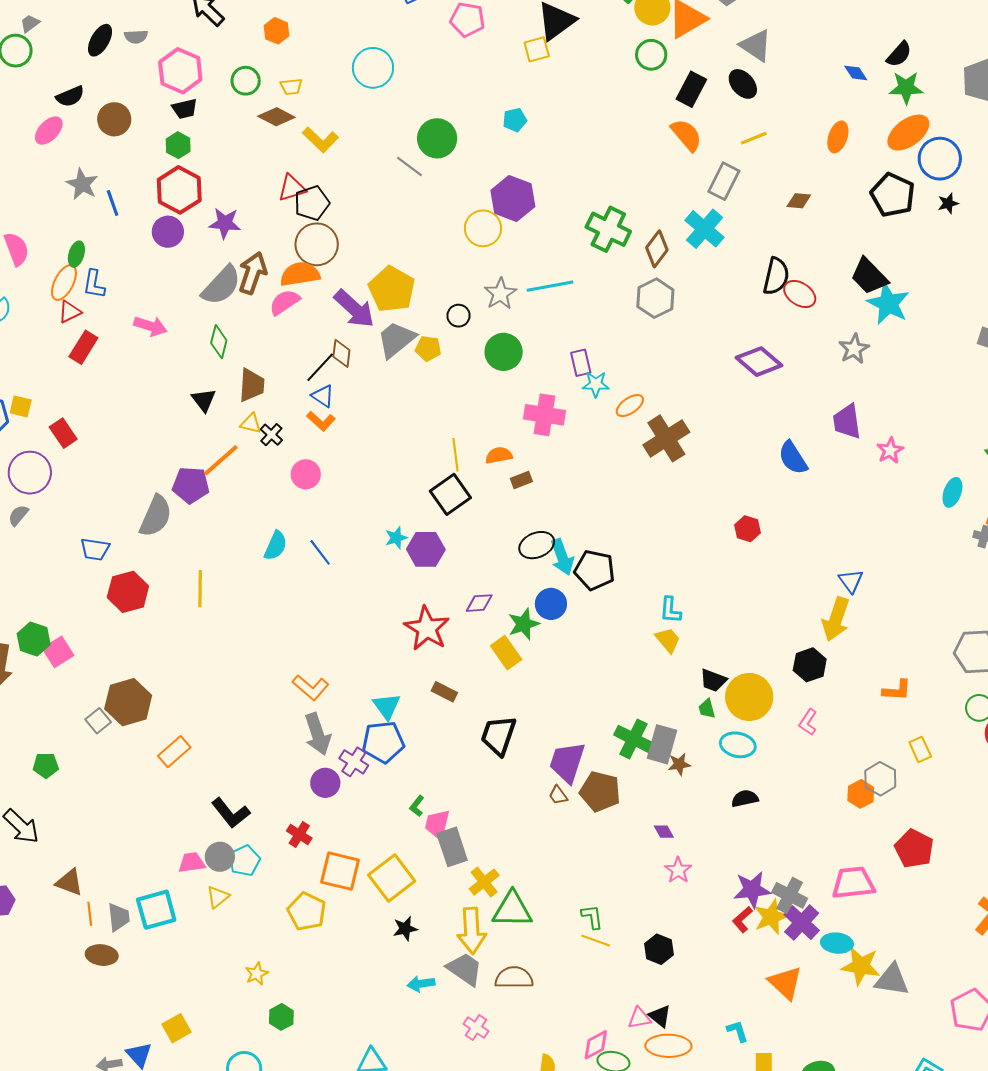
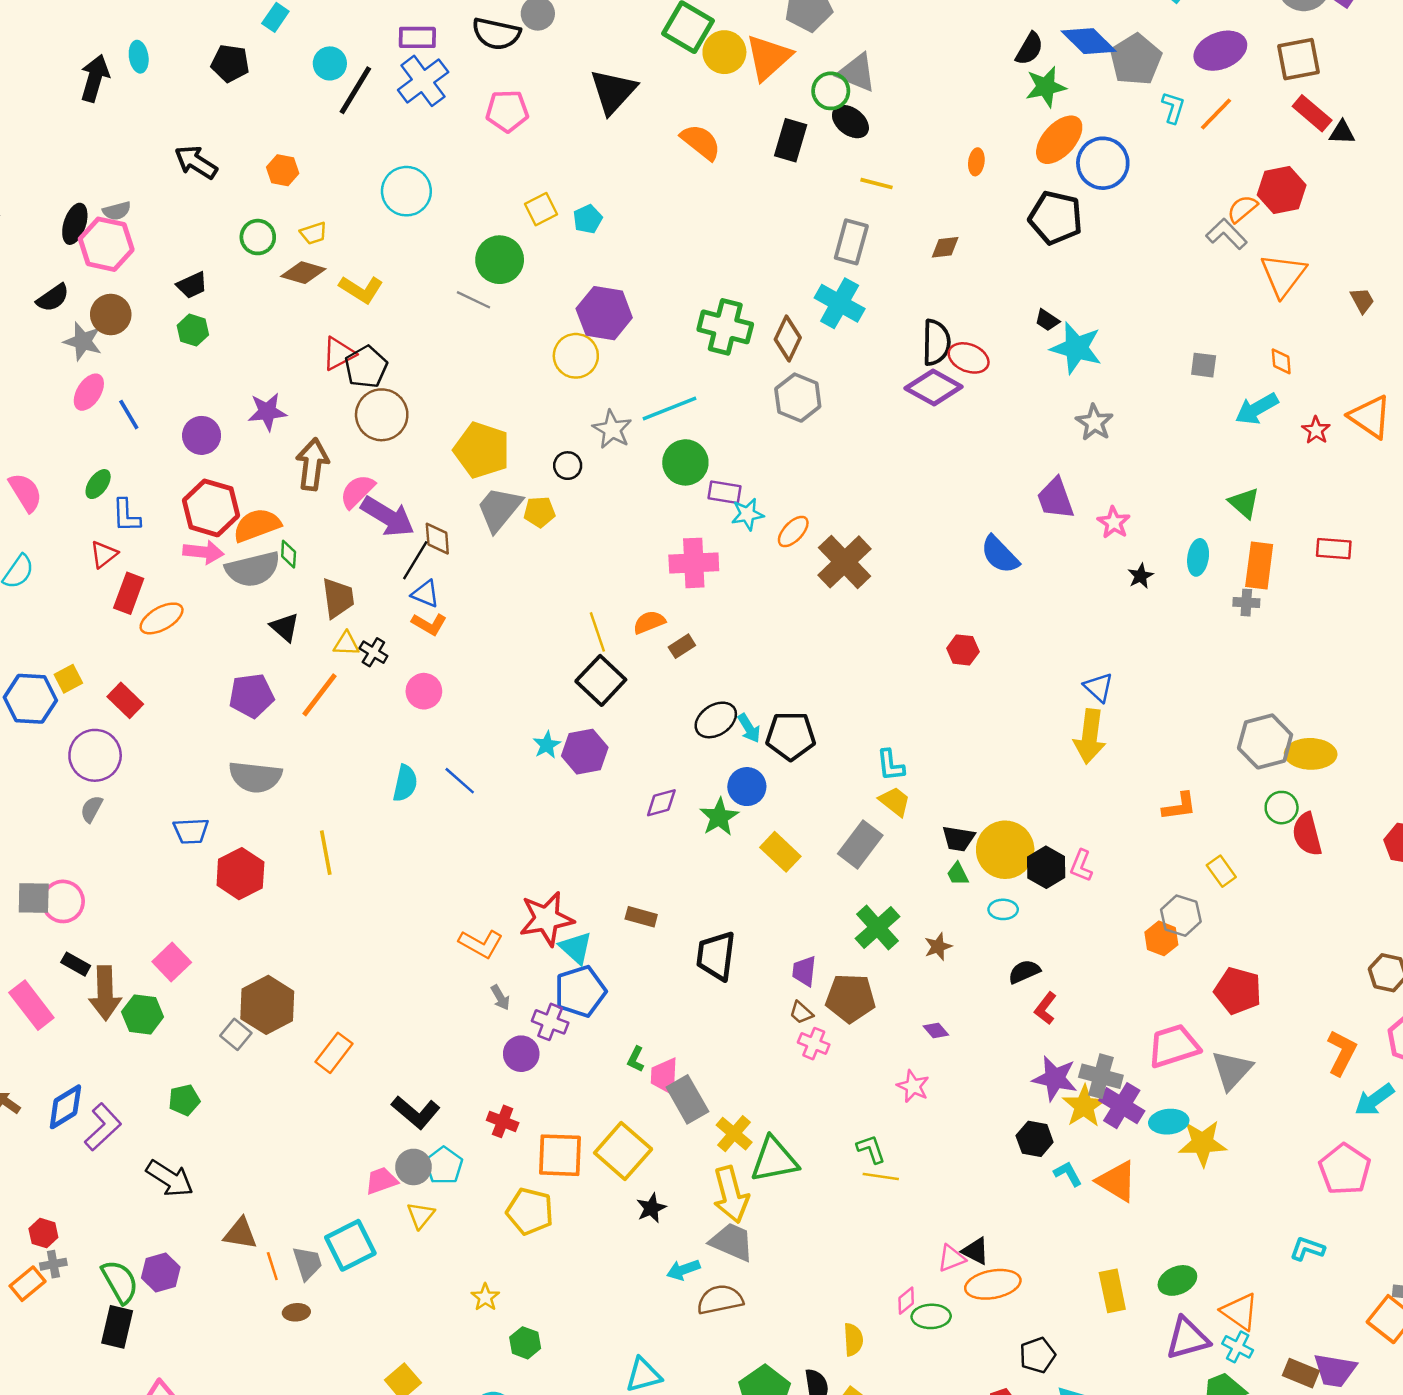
yellow square: (537, 49) -> (541, 209), moved
green circle: (651, 55) -> (831, 91), moved
pink hexagon: (180, 71) -> (106, 244), moved
blue diamond: (856, 73) -> (1089, 41), moved, size x1.8
pink ellipse: (49, 131) -> (89, 392), moved
orange semicircle: (686, 135) -> (701, 142), moved
orange ellipse: (838, 137) -> (976, 162), size x0.7
yellow line: (754, 138) -> (876, 184), turned 48
gray star: (82, 184) -> (83, 341), moved
red hexagon: (179, 190) -> (211, 508), moved
black star: (948, 203) -> (1141, 576), moved
green ellipse: (76, 254) -> (98, 484), turned 30
orange semicircle: (300, 274) -> (257, 525), moved
black trapezoid: (869, 276) -> (1047, 320), size x0.5
orange ellipse: (64, 283) -> (162, 618), moved, turned 45
gray semicircle: (221, 285) -> (253, 569), moved, turned 45
purple arrow: (354, 309) -> (388, 517), moved
green diamond: (219, 342) -> (289, 554), size x0.7
gray star: (854, 349) -> (1094, 422), moved
green circle: (504, 352) -> (685, 462), moved
purple diamond: (759, 362) -> (934, 388), moved
purple rectangle: (581, 363) -> (724, 492), turned -56
yellow square: (21, 406) -> (68, 679), turned -30
purple pentagon: (191, 485) -> (251, 696), moved
gray semicircle: (156, 516) -> (255, 777), turned 84
cyan arrow: (562, 557) -> (749, 728), size x0.7
red star: (427, 628) -> (546, 919), moved, turned -30
green hexagon: (34, 639) -> (143, 1014), moved
yellow rectangle: (506, 653) -> (780, 852), moved
black hexagon: (810, 665) -> (1046, 867), moved
gray arrow: (318, 734) -> (500, 998), size x0.5
green cross: (633, 739) -> (878, 927), turned 33
gray rectangle: (662, 744) -> (860, 844), moved, turned 33
cyan ellipse: (738, 745) -> (1003, 909), size x0.7
purple trapezoid: (567, 762) -> (804, 971), size x0.6
pink star: (678, 870) -> (913, 1086), moved
purple star: (752, 890) -> (1055, 1078), turned 30
red L-shape: (742, 920) -> (1045, 1008), moved
black hexagon: (659, 949) -> (1035, 1139), moved
brown ellipse: (102, 955) -> (296, 1312), size x0.7
brown semicircle: (514, 978) -> (720, 1300), moved
gray triangle: (892, 980) -> (1232, 1070), moved, turned -45
pink cross: (476, 1027) -> (814, 1044), moved
cyan L-shape: (737, 1031) -> (1068, 1174), moved
pink diamond: (596, 1045) -> (906, 1301), size x0.7

